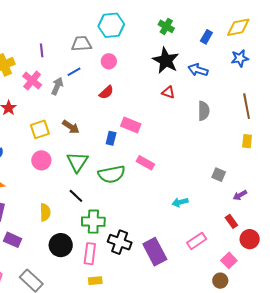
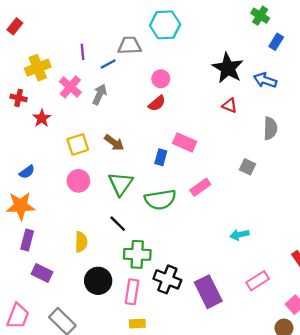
green cross: (166, 26) -> (260, 16), moved
pink circle: (109, 61) -> (161, 79), moved
blue line: (74, 72) -> (108, 64), moved
pink rectangle: (145, 163) -> (200, 187), turned -66
gray square: (219, 175) -> (248, 167), moved

